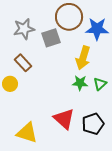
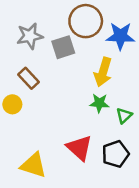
green triangle: (100, 84) -> (124, 116), moved

